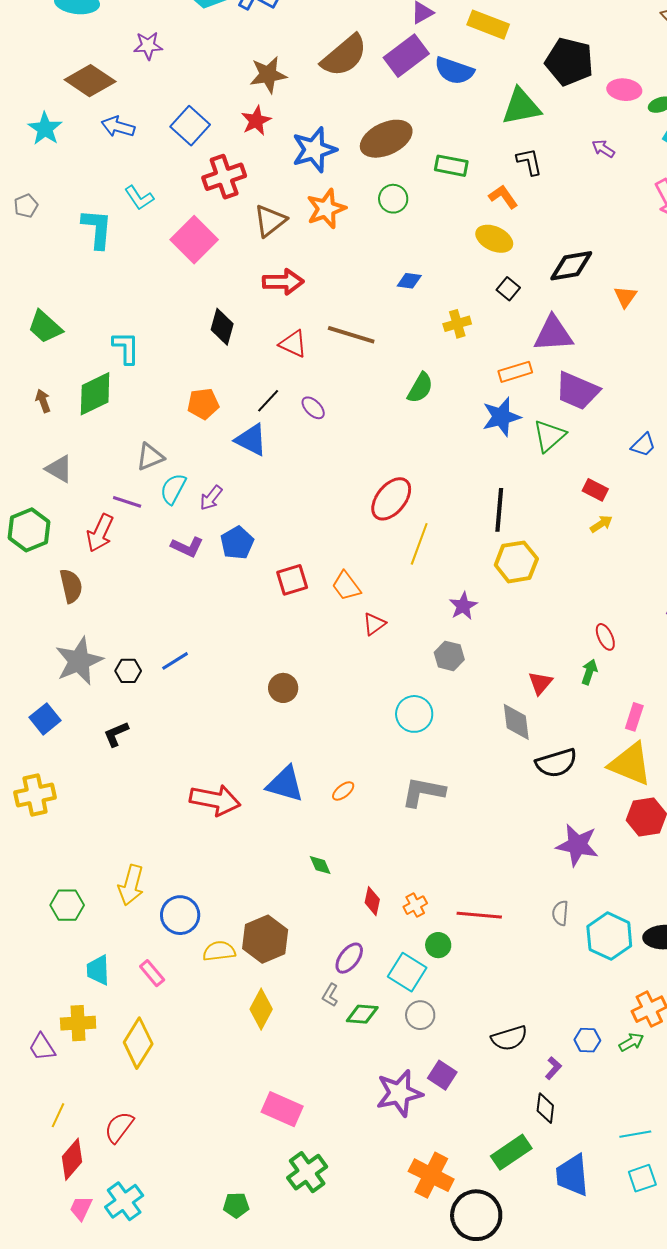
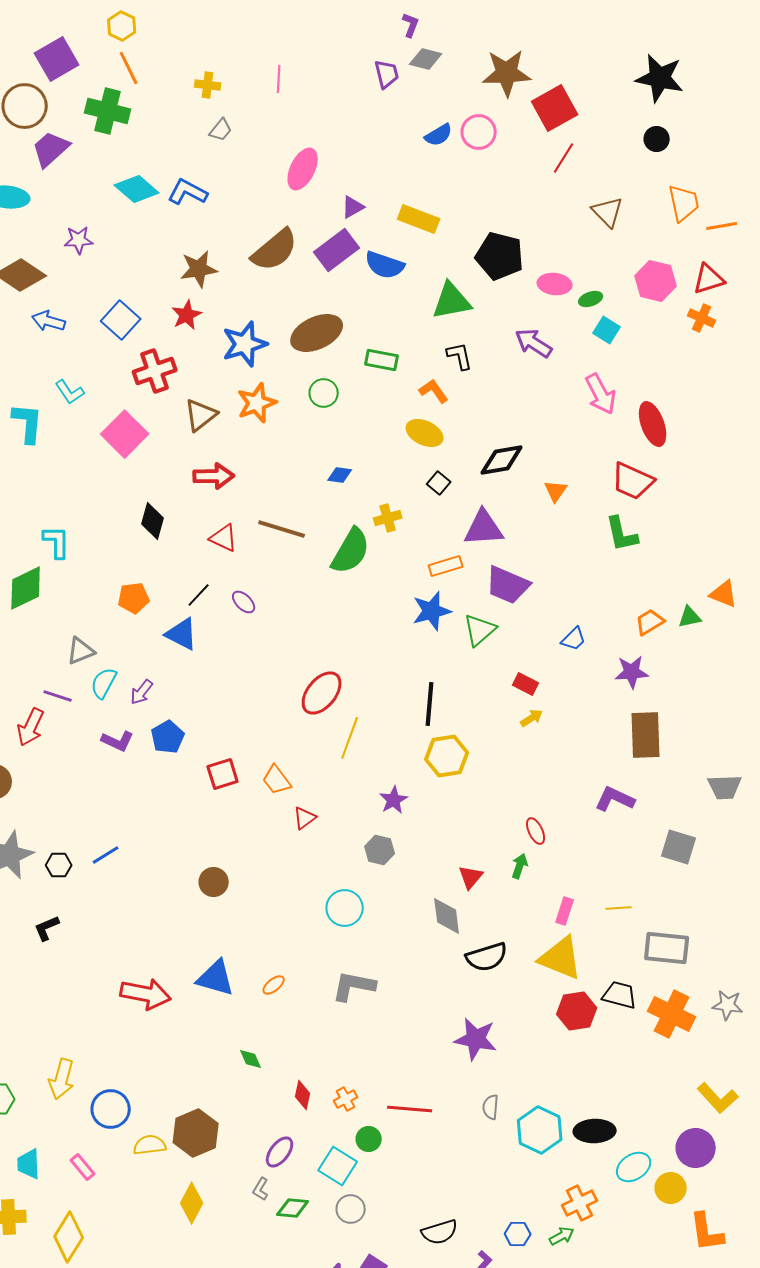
purple arrow: (603, 149) -> (534, 343), size x1.6
green semicircle: (420, 388) -> (351, 551), moved, size x1.5
purple star: (577, 845) -> (476, 1039), moved

